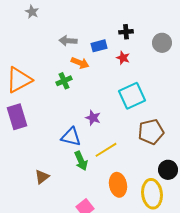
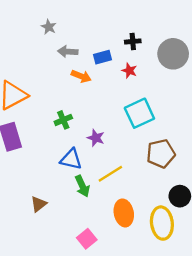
gray star: (32, 12) -> (49, 27), moved
gray circle: (162, 43) -> (173, 54), size x1.4
green cross: (64, 81) -> (63, 120), moved

